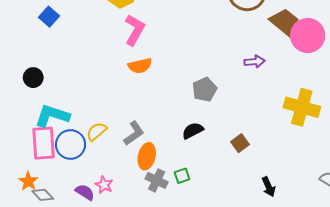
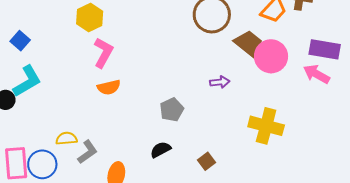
cyan L-shape: (52, 116) -> (27, 81), moved, turned 132
yellow semicircle: (97, 131) -> (66, 139), moved, turned 35
gray L-shape: (134, 133) -> (88, 152), moved

